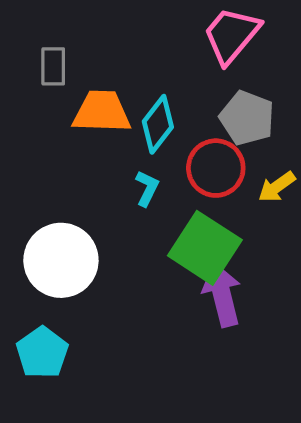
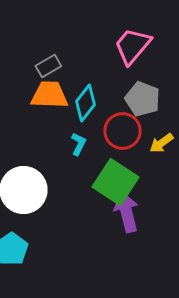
gray rectangle: (53, 66) -> (48, 66), moved, turned 60

